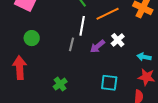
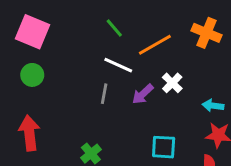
white line: (82, 26) -> (118, 65), turned -72
green circle: (32, 38) -> (32, 75), moved

